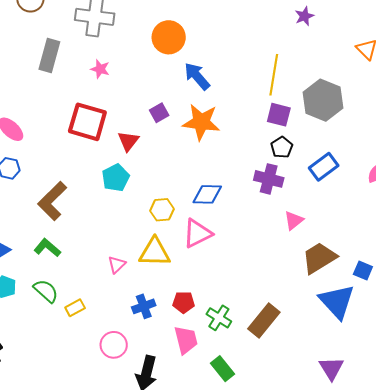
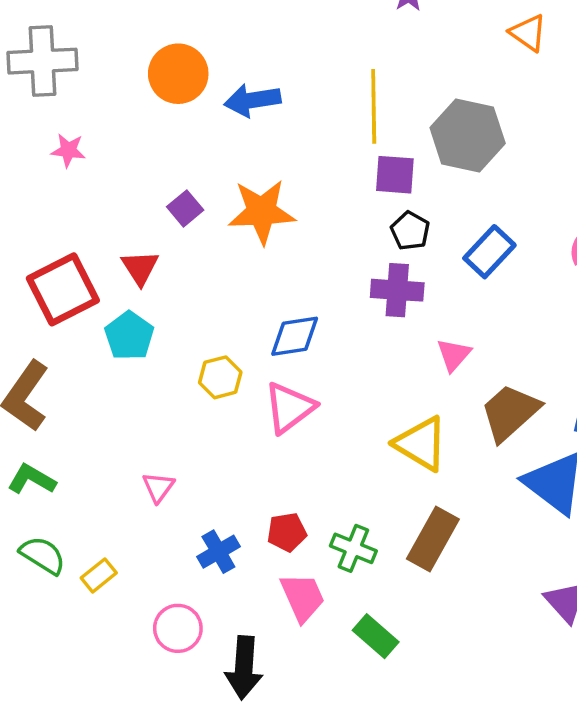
blue arrow: (197, 76) -> (252, 100), moved, turned -48
red square: (87, 122) -> (63, 289), moved, turned -33
yellow triangle: (155, 252) -> (421, 444), moved, turned 40

